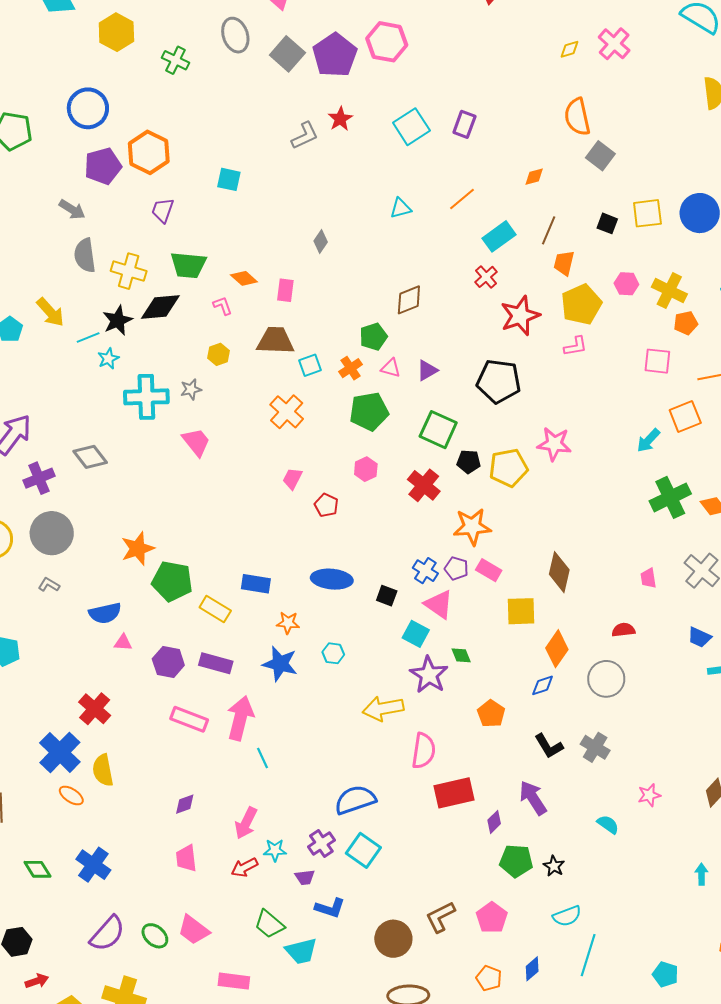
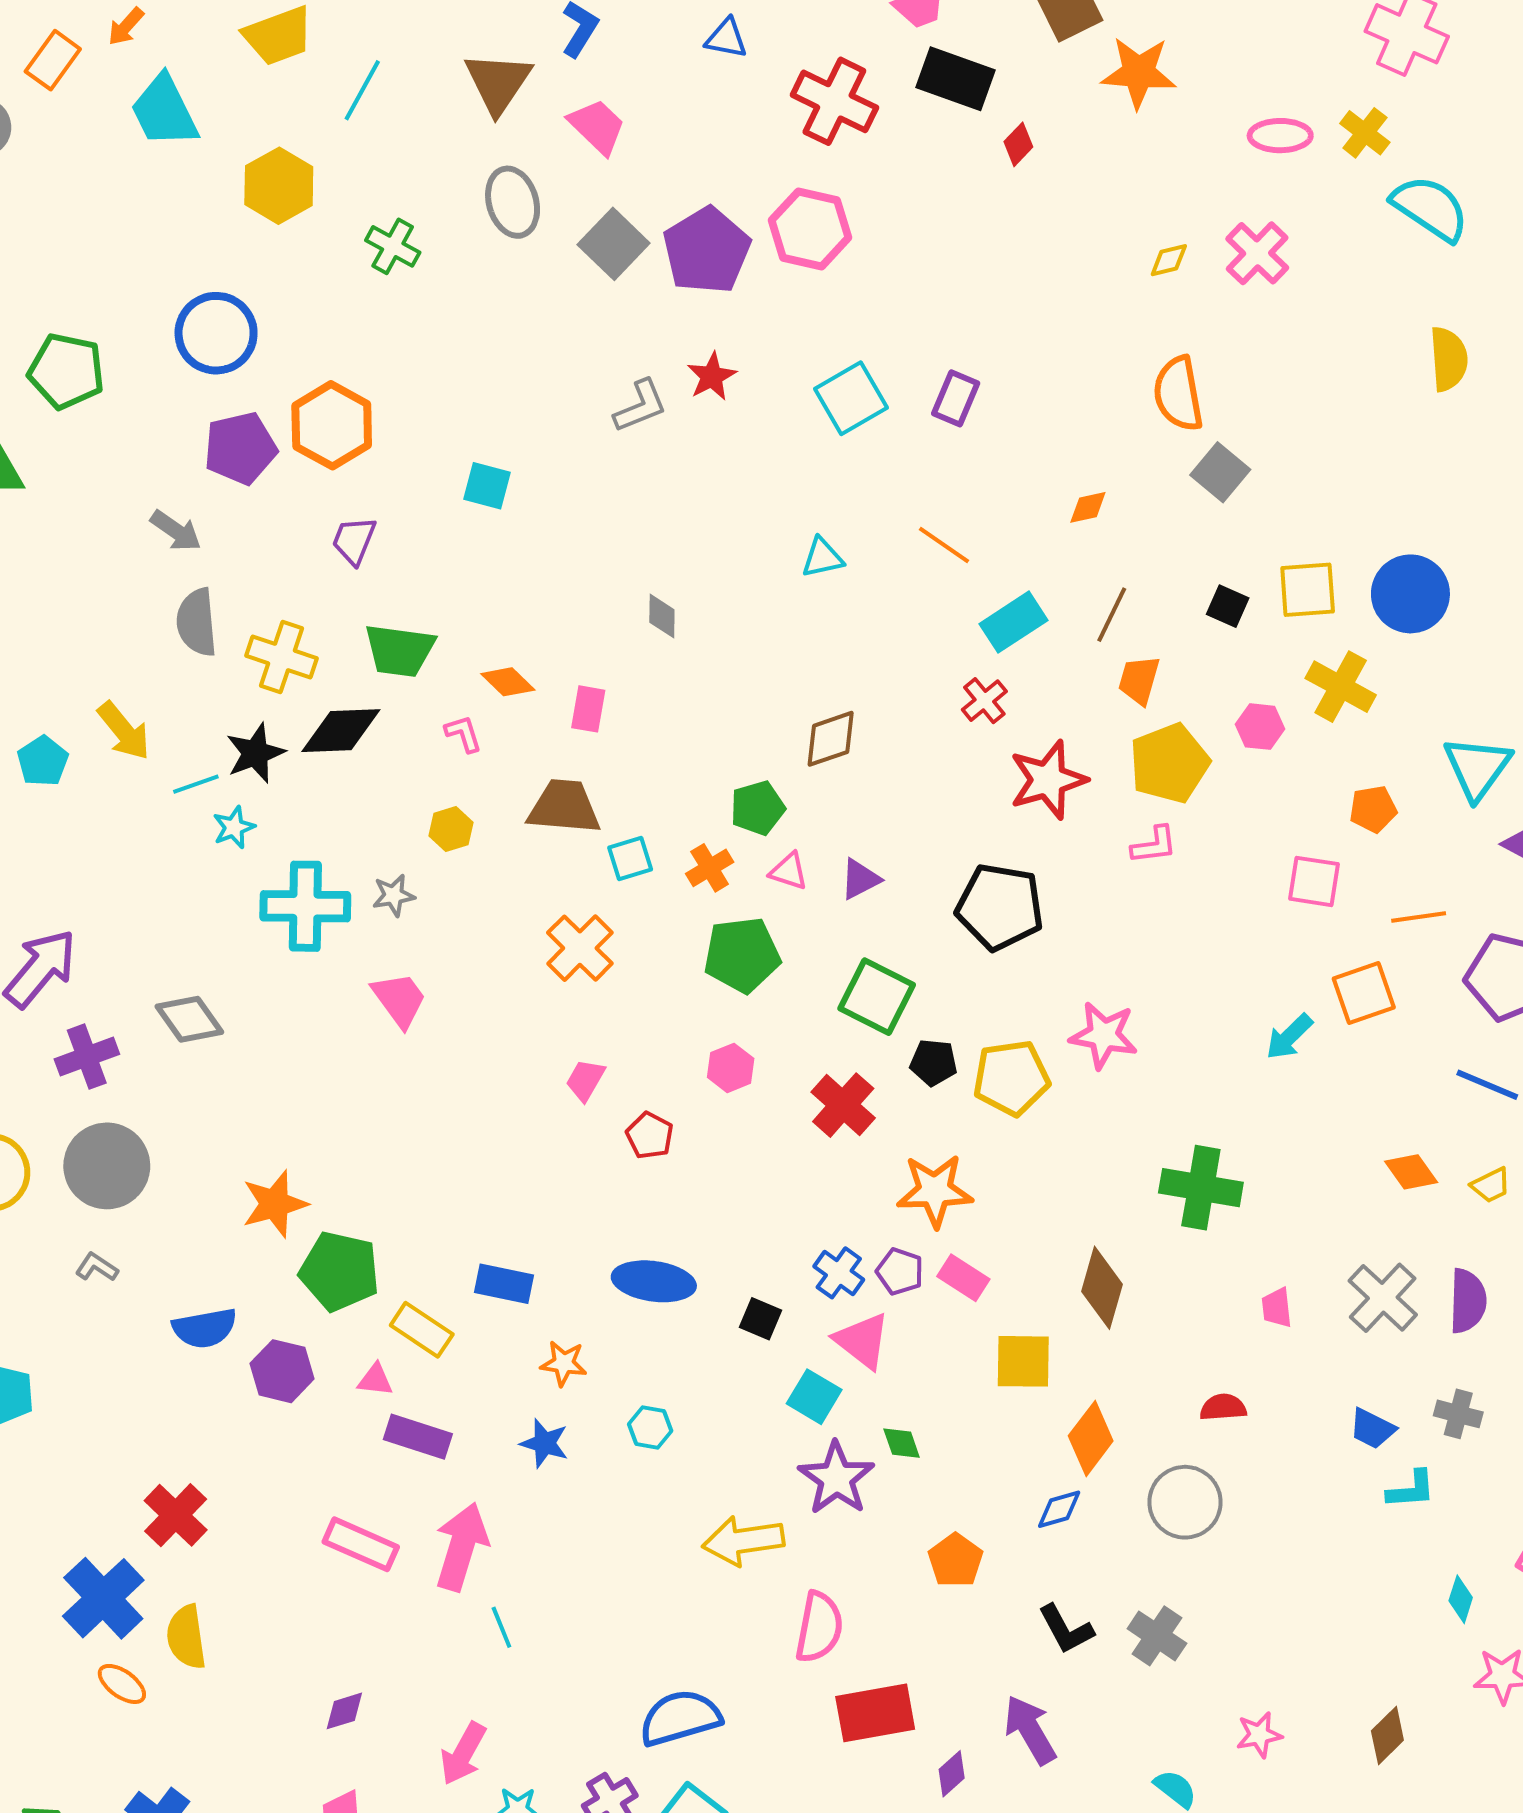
orange line: (462, 199) -> (944, 545), turned 72
gray diamond: (321, 241) -> (662, 616), turned -35
yellow cross: (669, 290) -> (1341, 687), moved
green cross: (670, 497) -> (1201, 1188), moved, turned 33
pink triangle: (123, 642) -> (375, 1380), moved
purple hexagon: (168, 662) -> (282, 1371), moved
blue star: (280, 664) -> (544, 1443), size x0.7

